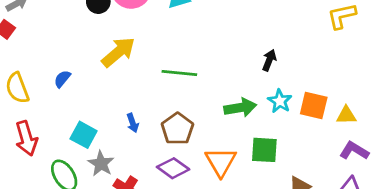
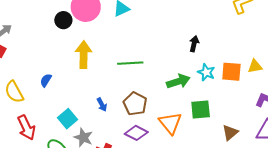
yellow arrow: (118, 52) -> (84, 55), turned -40
yellow triangle: (346, 115) -> (255, 66), moved
cyan square: (84, 135) -> (67, 119), turned 30

